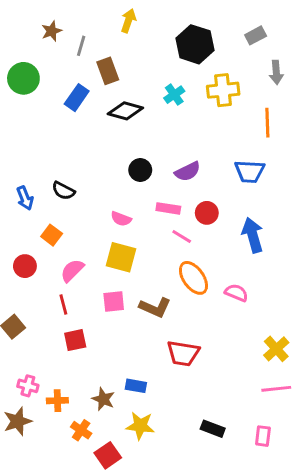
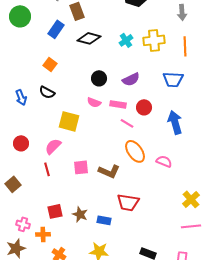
gray arrow: (276, 72) -> (182, 12), moved
yellow cross: (223, 90) -> (154, 40), moved
cyan cross: (174, 95) -> (126, 40), moved
pink semicircle: (121, 219) -> (94, 102), moved
orange square: (52, 235) -> (50, 64), moved
yellow square: (121, 257) -> (69, 121), moved
red square: (75, 340) -> (55, 211), moved
blue rectangle: (136, 386) -> (104, 220), moved
brown star: (103, 399) -> (80, 214), moved

